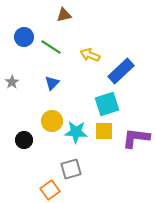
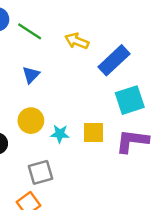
cyan square: (107, 104) -> (130, 100), moved
cyan star: (76, 132) -> (60, 134), size x0.7
gray square: (71, 169) -> (41, 172), moved

